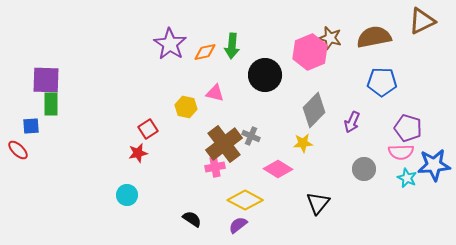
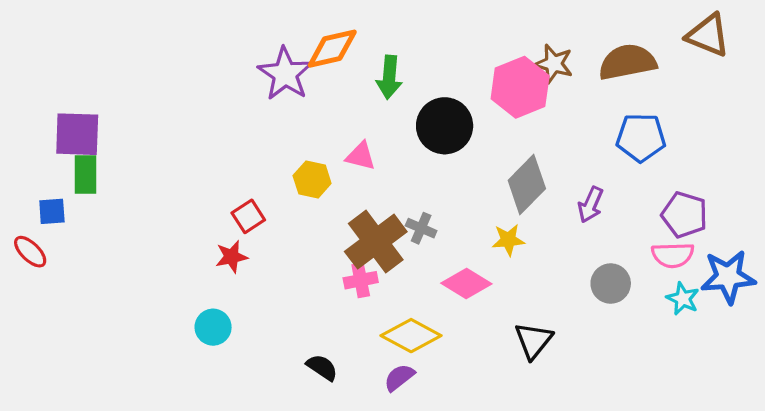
brown triangle: (422, 21) -> (708, 35), turned 48
orange diamond: (205, 52) -> (332, 49), moved, size x1.4

